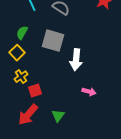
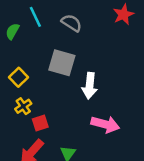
green semicircle: (22, 33) -> (12, 31), moved
pink arrow: (89, 92) -> (105, 124), size x1.6

